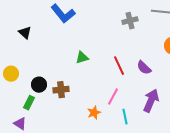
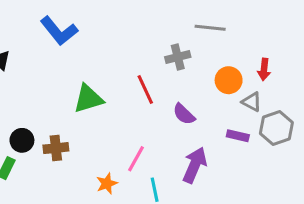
gray cross: (130, 21) -> (178, 57), moved
green triangle: (82, 58) -> (88, 99), size x1.5
red line: (119, 66) -> (145, 89), moved

